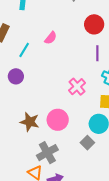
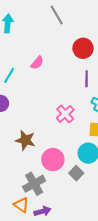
pink circle: (58, 120) -> (53, 160), moved
brown star: (30, 122) -> (25, 140), moved

